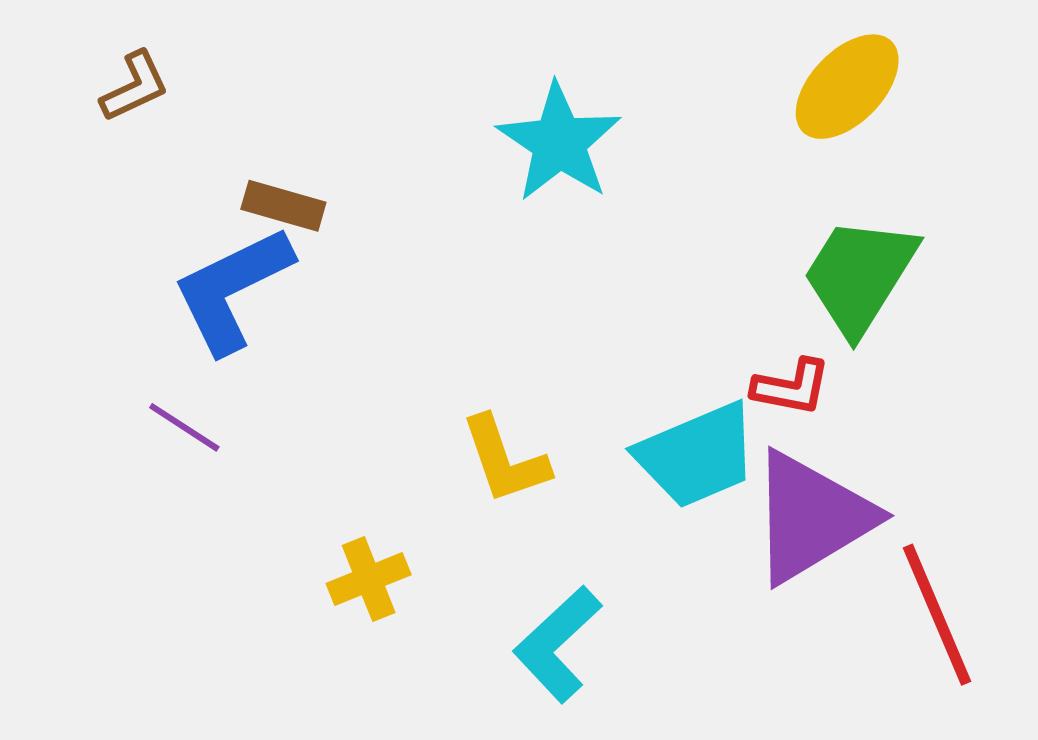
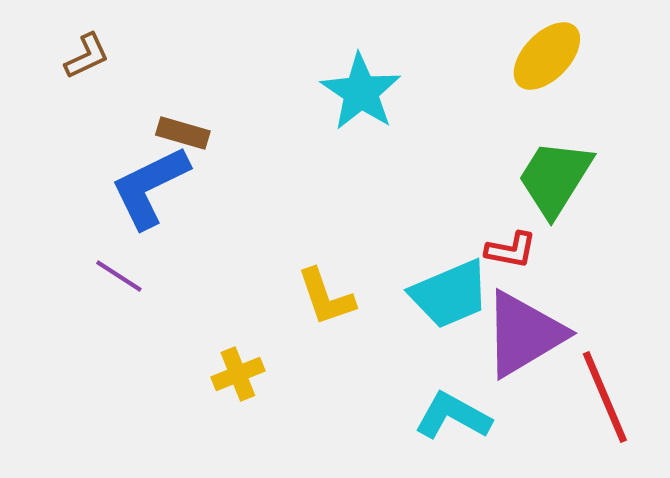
cyan L-shape: (558, 644) -> (453, 416), moved, turned 72

